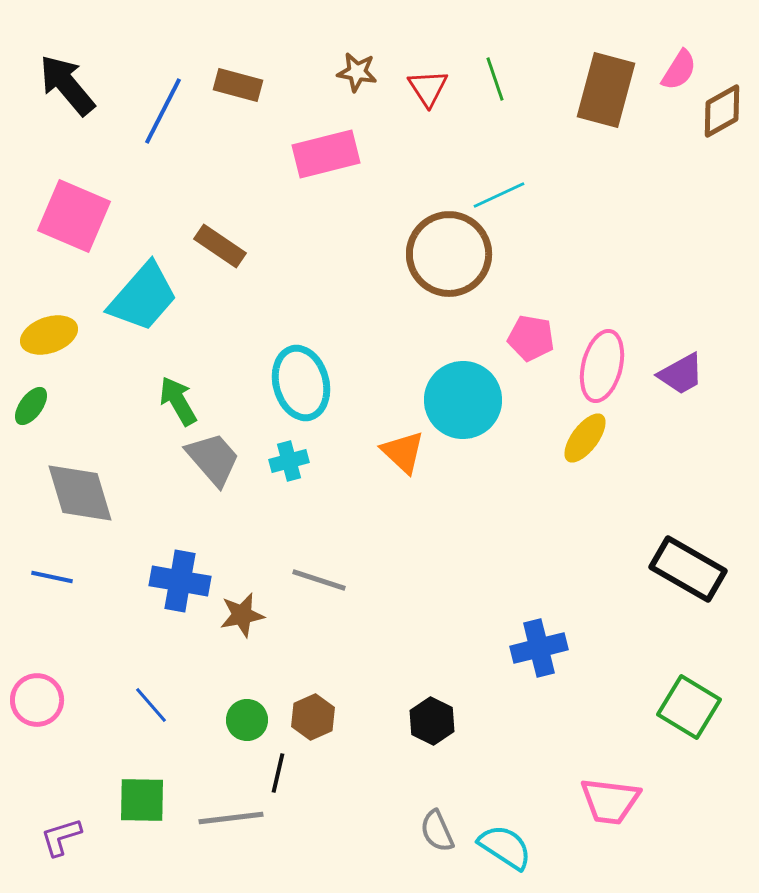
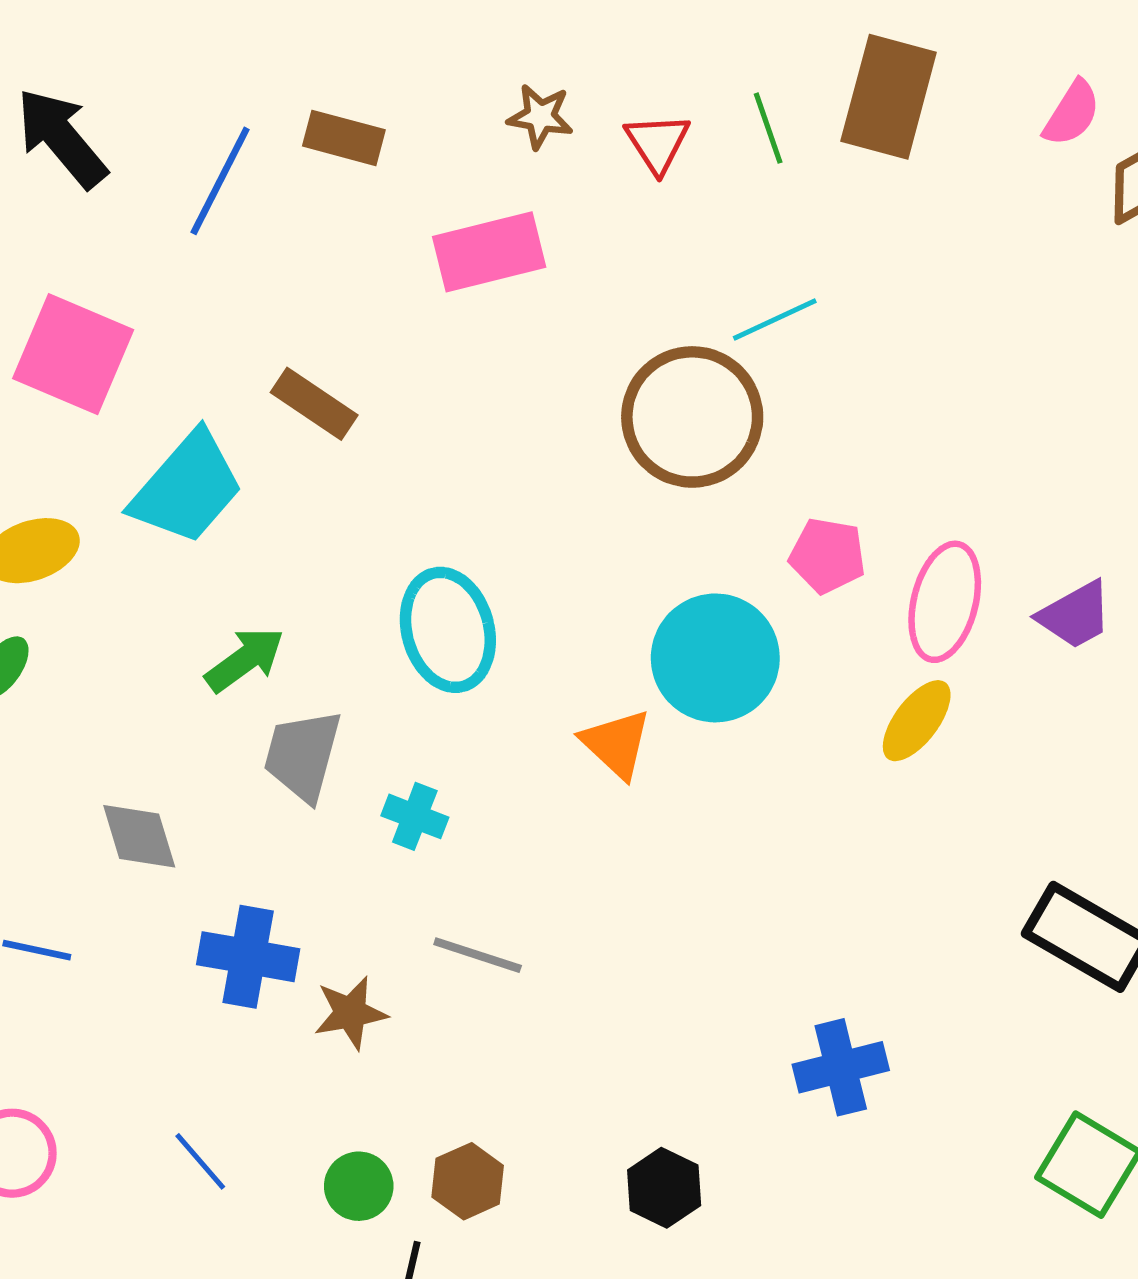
brown rectangle: (606, 90) -> (889, 97), moved
green arrow: (178, 401) -> (245, 660), turned 84
gray trapezoid: (213, 459) -> (303, 755), turned -124
cyan cross: (289, 461) -> (415, 816), moved, turned 36
gray diamond: (80, 493) -> (139, 836), moved, size x0.7

